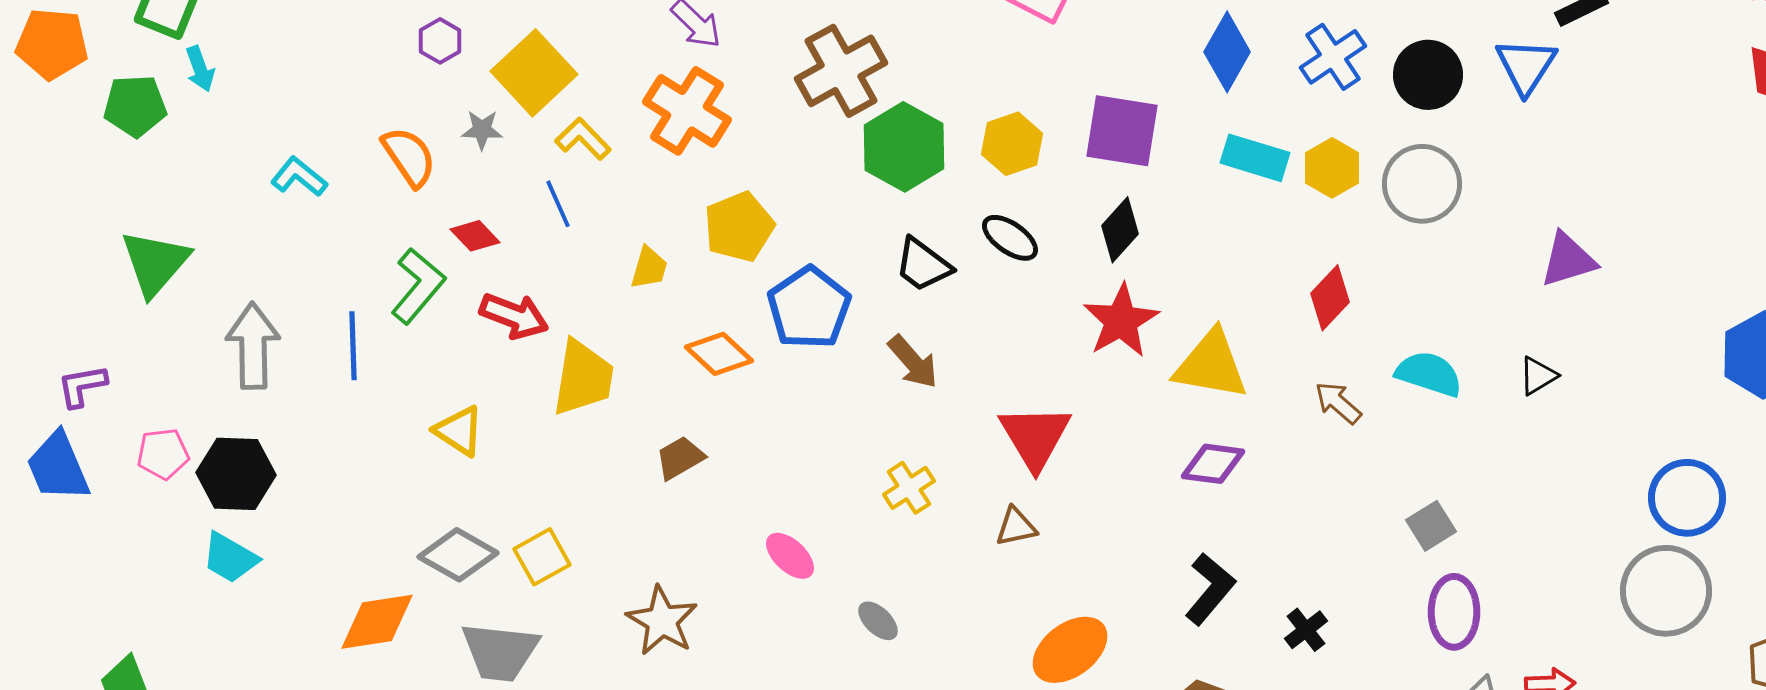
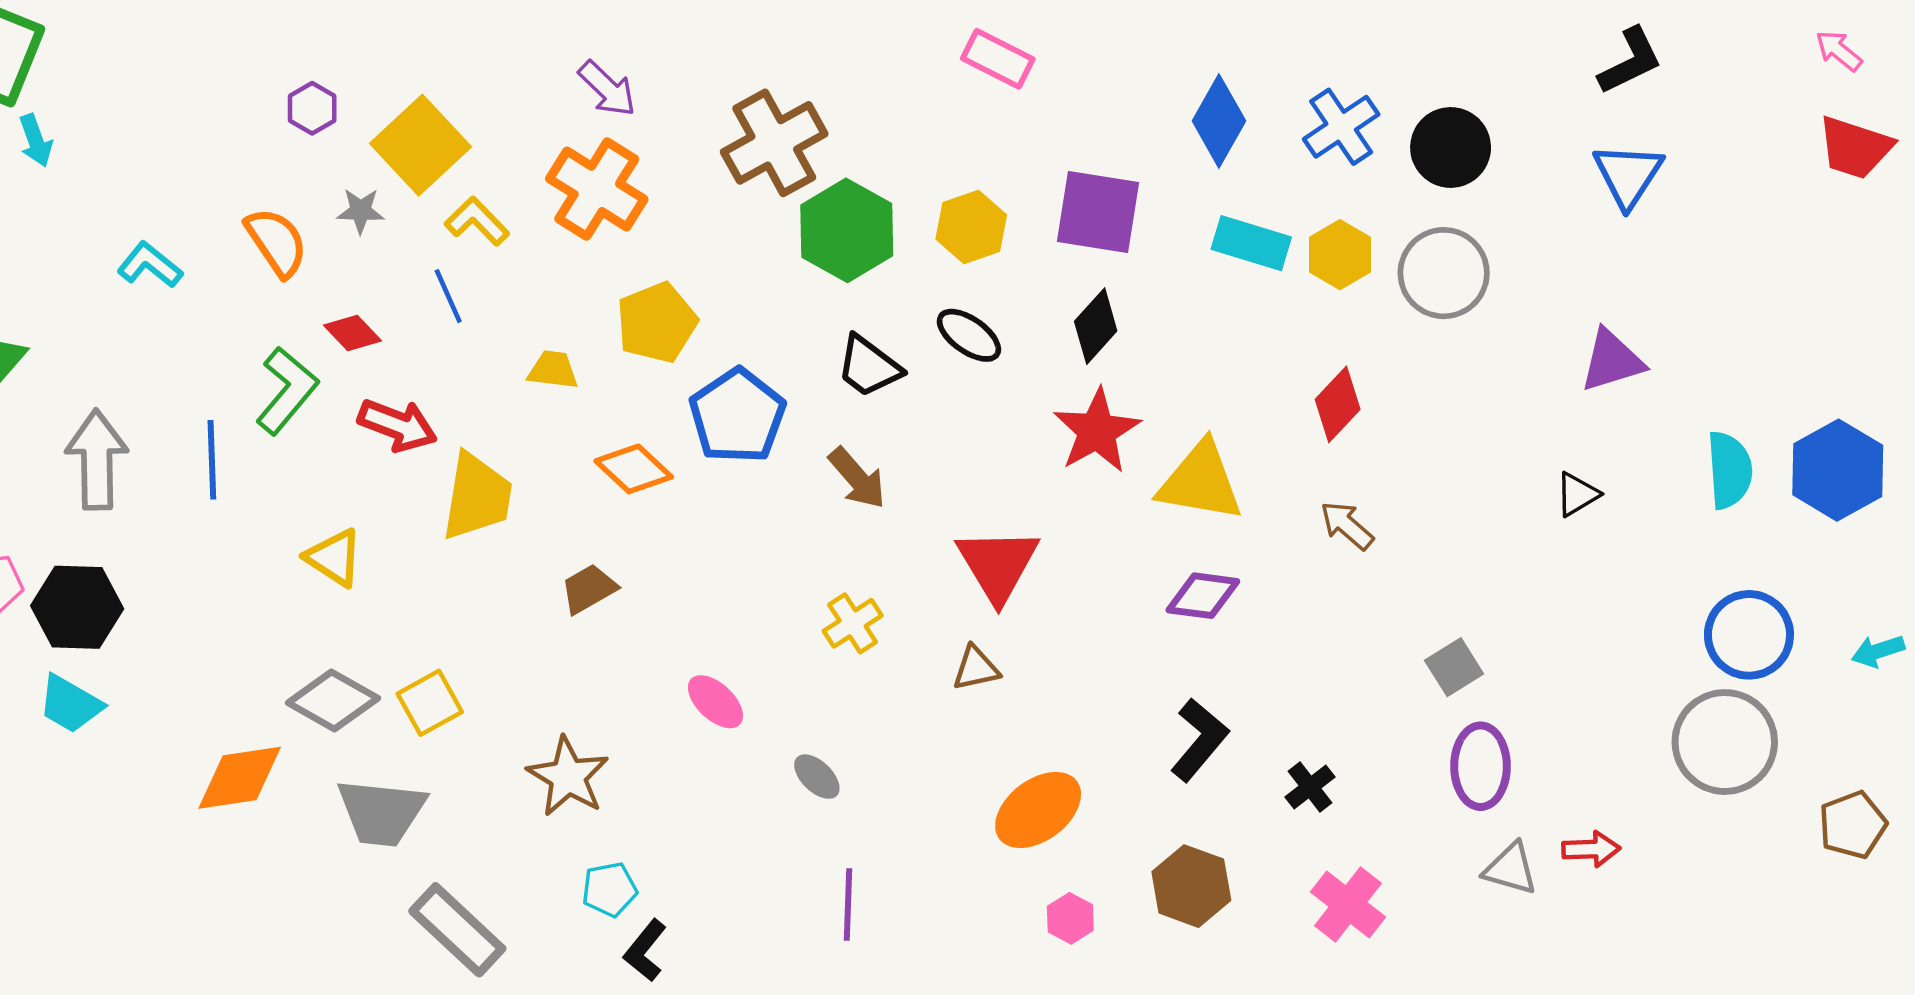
blue triangle: (1526, 66) -> (1628, 175), moved
yellow trapezoid: (649, 268) -> (553, 370), turned -99
cyan semicircle: (1429, 374) -> (1729, 470), moved, turned 68

